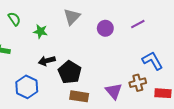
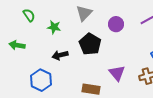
black pentagon: (70, 72) -> (90, 44), moved
purple triangle: (114, 91) -> (117, 73), moved

